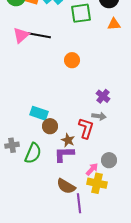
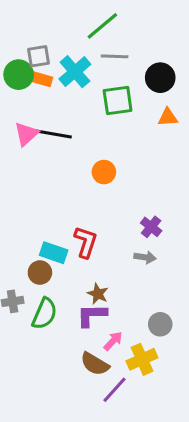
brown circle: (50, 126) -> (40, 273), moved
red L-shape: (86, 128) -> (86, 242), moved
pink arrow: (92, 169) -> (113, 341), moved
yellow cross: (97, 183) -> (142, 359), turned -36
purple line: (79, 203) -> (115, 390), turned 48

